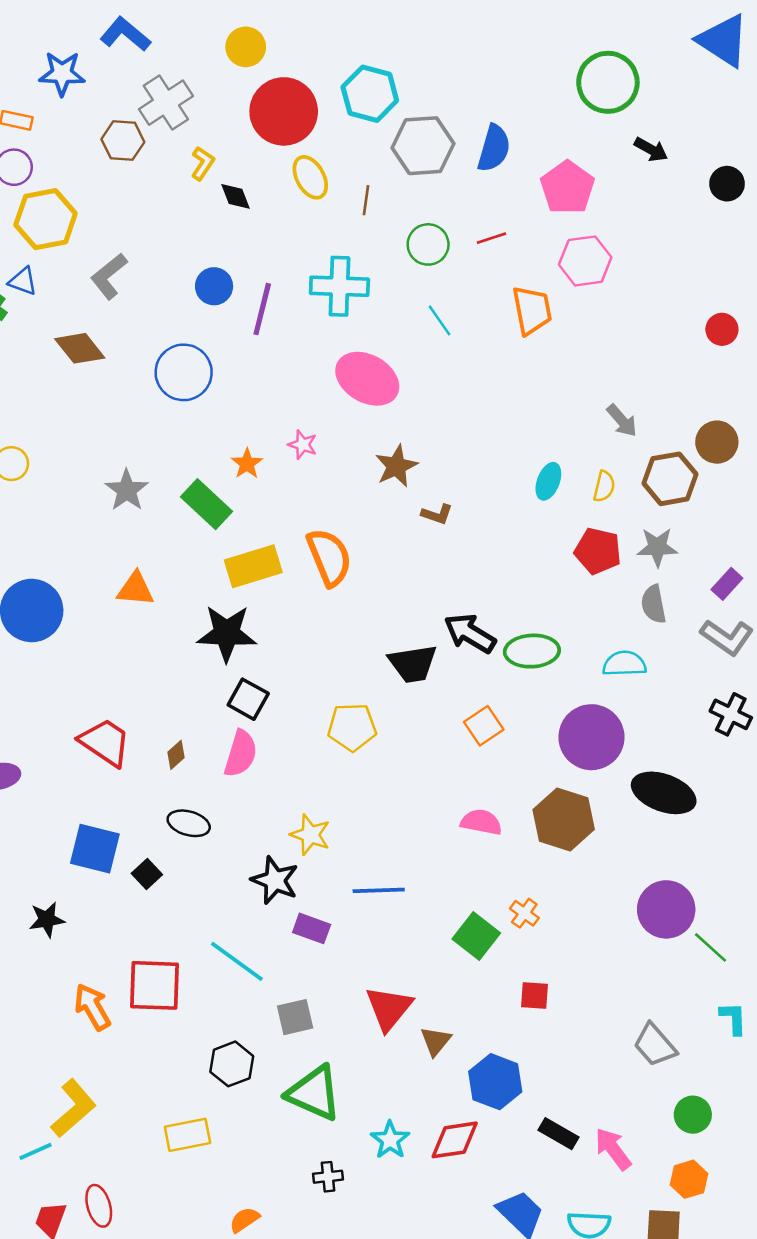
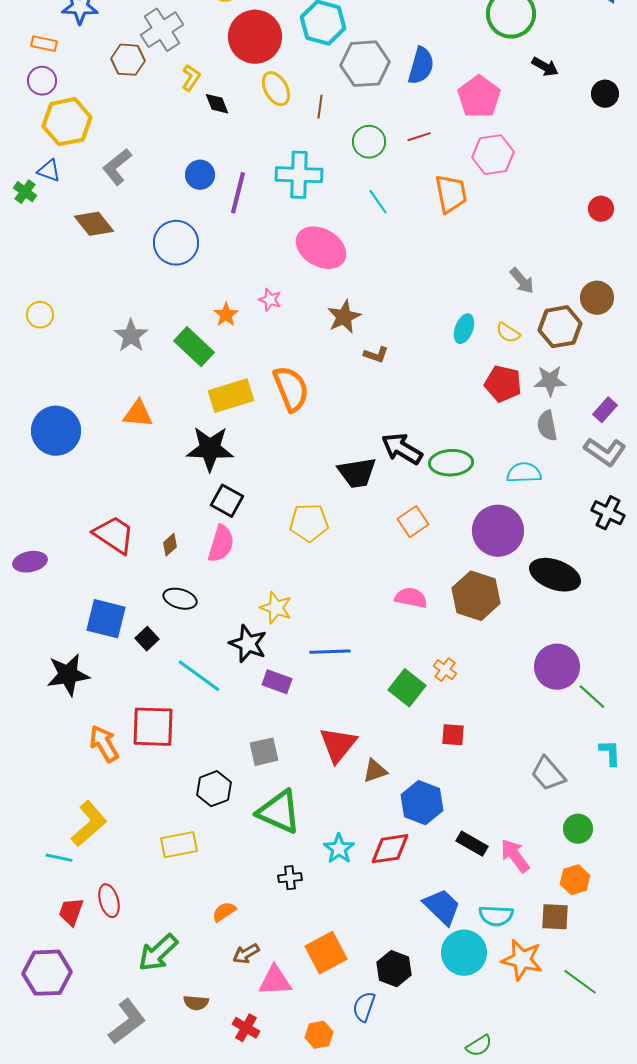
yellow semicircle: (604, 486) -> (508, 333), turned 110
black star: (47, 920) -> (68, 675), size x1.5
cyan line: (237, 961) -> (199, 676), moved
brown triangle: (436, 1041) -> (375, 771), turned 32
cyan line: (35, 1151) -> (59, 858), turned 36

